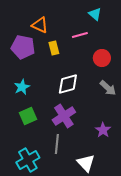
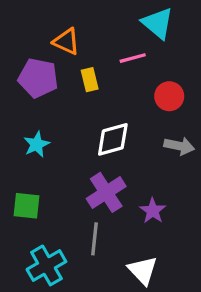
cyan triangle: (95, 14) -> (158, 23), size x1.5
gray arrow: (108, 88) -> (179, 146), turned -30
green square: (28, 116) -> (27, 206), moved, turned 30
purple star: (103, 130) -> (153, 211), moved

